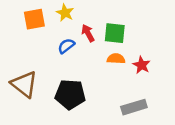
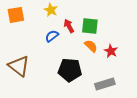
orange square: (34, 19) -> (16, 15), moved
orange semicircle: (116, 59) -> (91, 46), turned 40
black pentagon: (70, 94) -> (70, 70), moved

